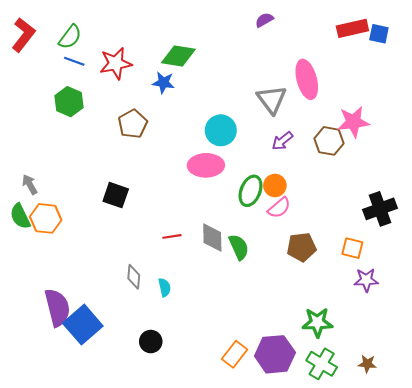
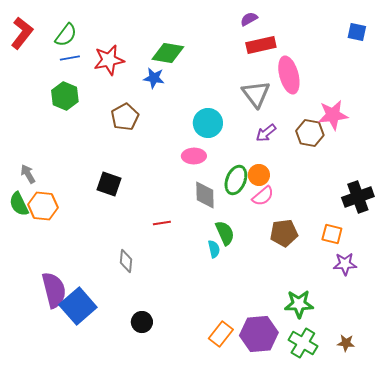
red rectangle: (352, 28) -> (261, 45), moved
blue line: (74, 61) -> (70, 58), turned -30
pink ellipse: (206, 165) -> (194, 156), size x0.7
gray diamond: (212, 238) -> (205, 195), moved
cyan semicircle: (165, 287) -> (214, 249), moved

